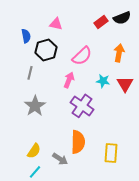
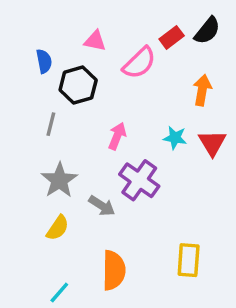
black semicircle: (122, 18) -> (207, 31), turned -30
pink semicircle: (82, 56) -> (139, 63), moved
orange semicircle: (78, 142) -> (114, 270), moved
yellow semicircle: (34, 151) -> (58, 228), moved
gray arrow: (60, 159) -> (102, 206), moved

